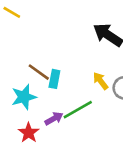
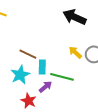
cyan rectangle: (54, 79) -> (42, 67), moved
green line: (78, 110) -> (62, 77), turned 55

